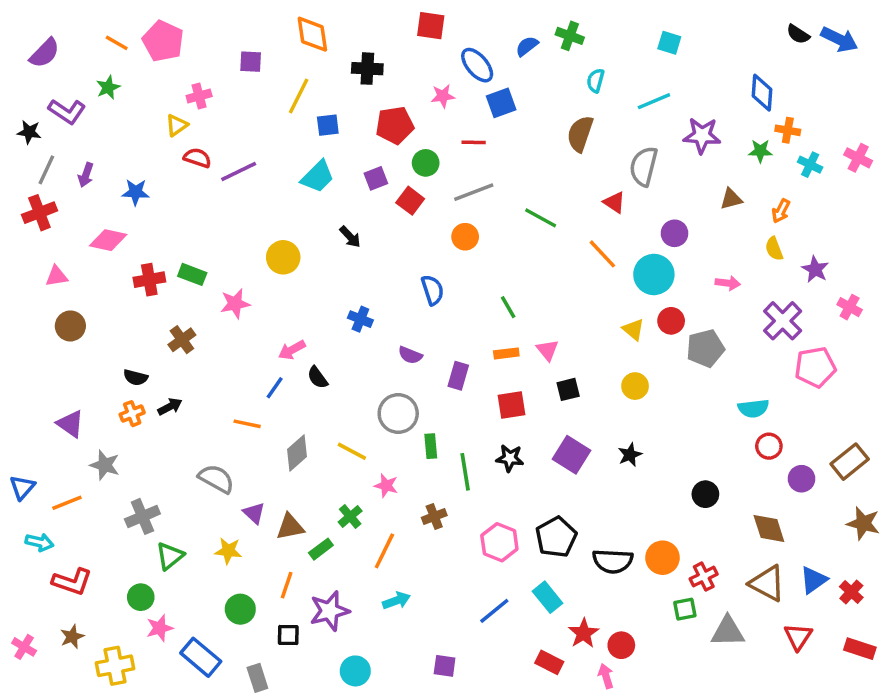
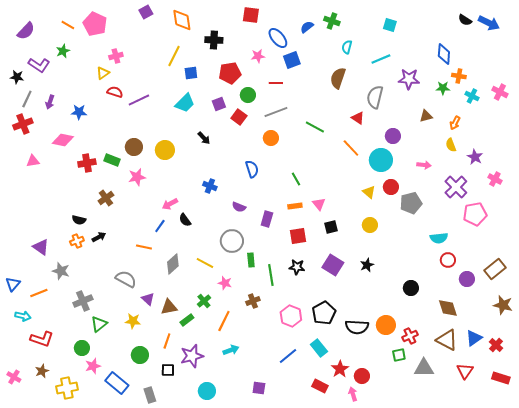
purple square: (251, 62) -> (146, 12), moved, turned -32
brown circle: (70, 326) -> (134, 147), moved

